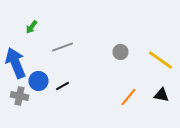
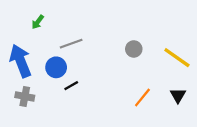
blue circle: (38, 81) -> (56, 67), moved
black triangle: (162, 95) -> (178, 95), turned 49

